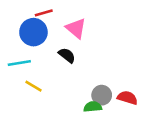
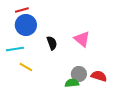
red line: (44, 13) -> (22, 10), moved
pink triangle: (76, 28) -> (82, 39), moved
black semicircle: (67, 55) -> (52, 43), turned 32

